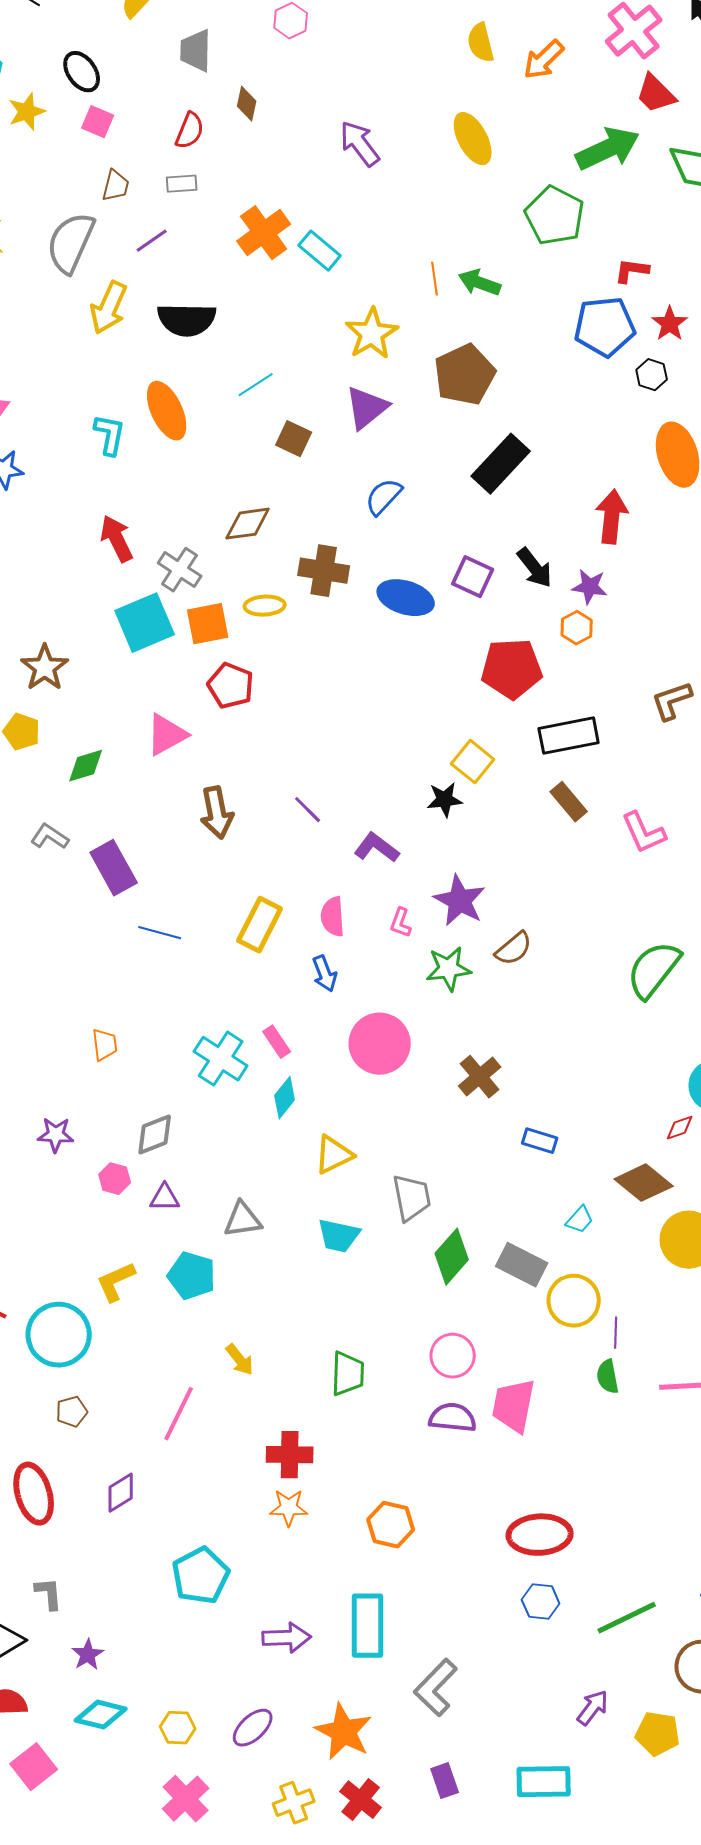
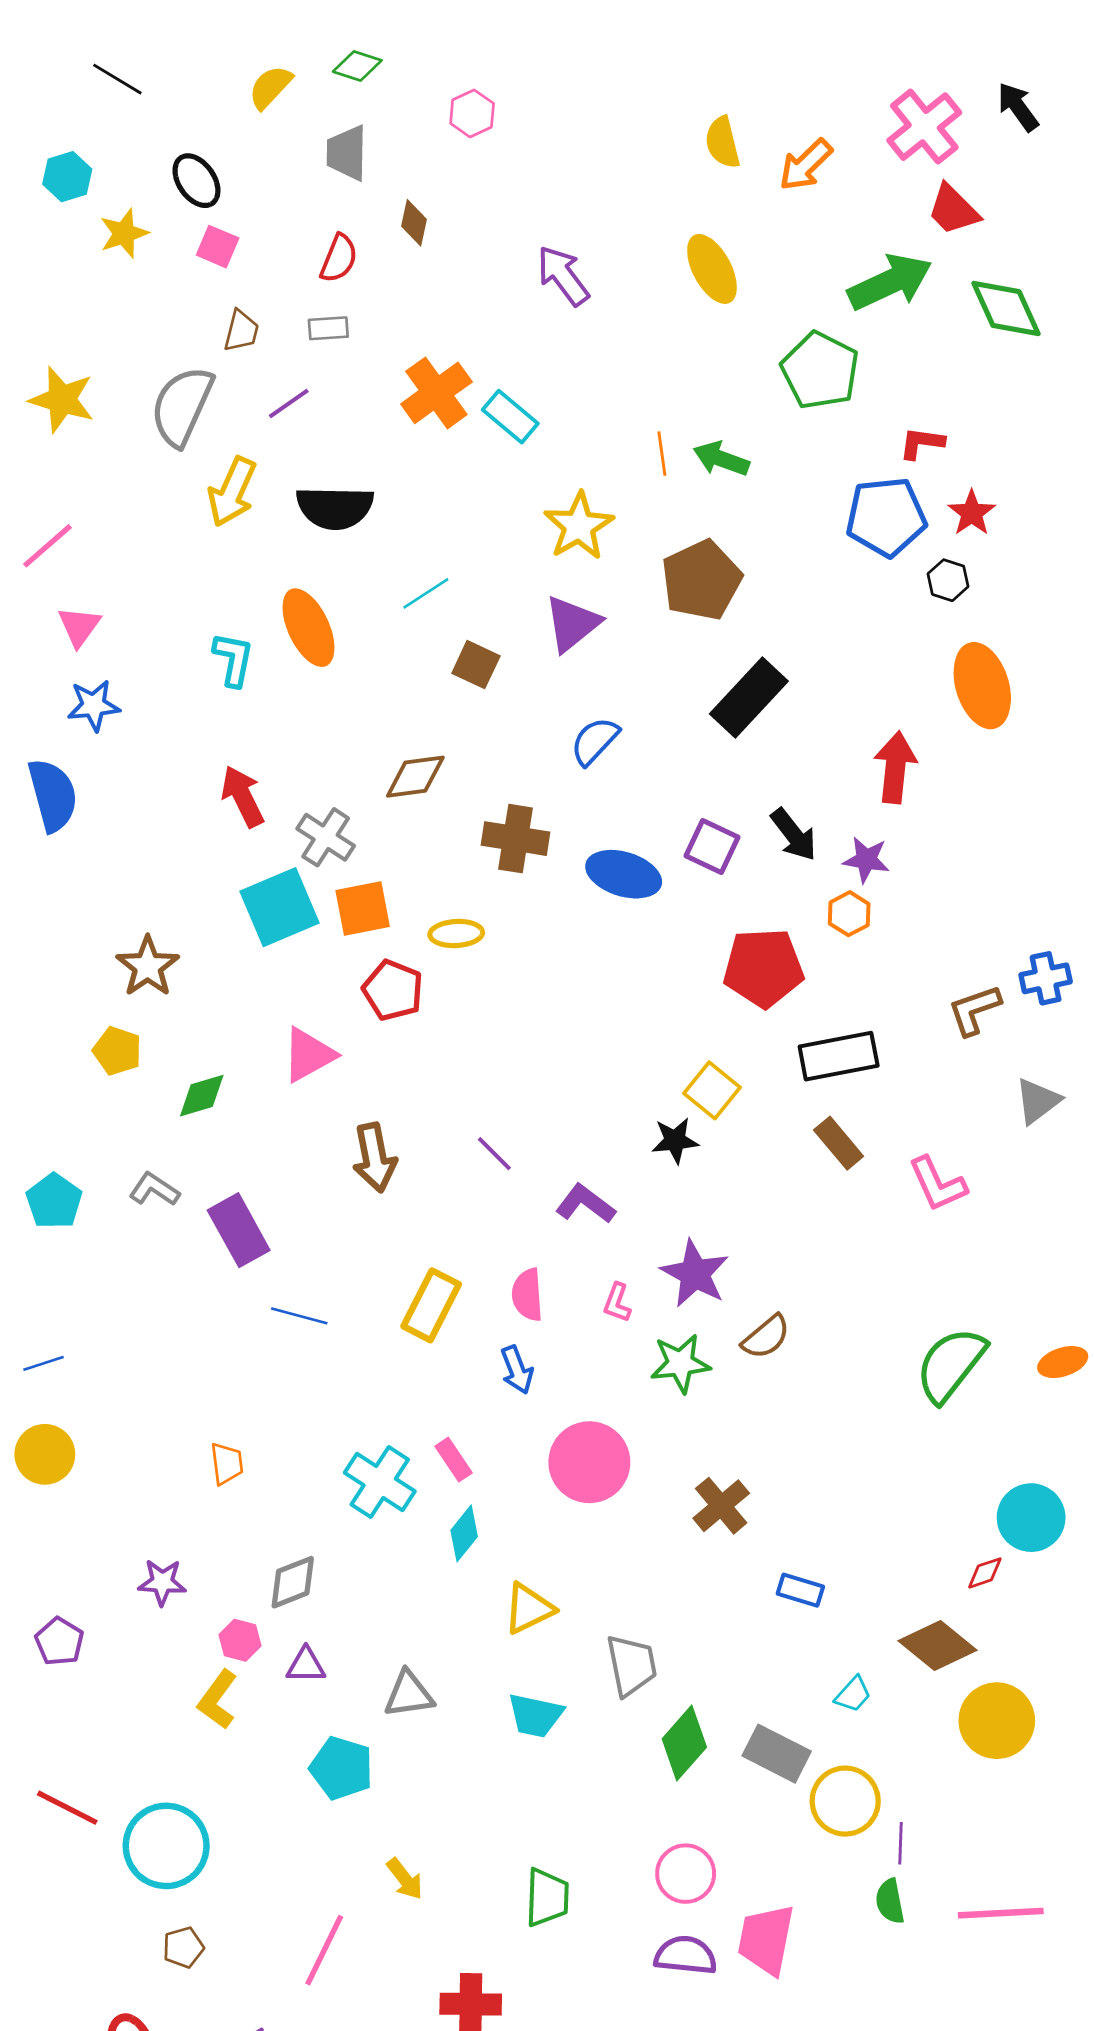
yellow ellipse: (265, 606) -> (456, 934), moved
yellow L-shape: (116, 1282) -> (218, 1700), moved, turned -30

